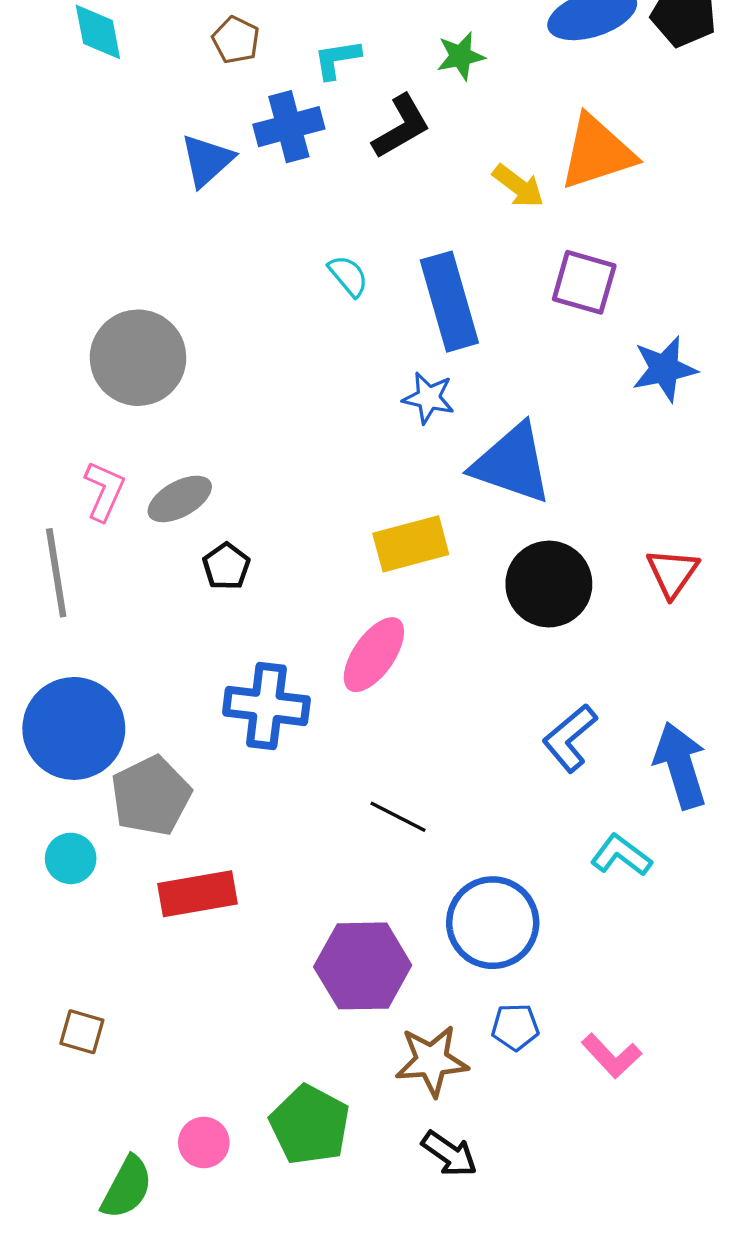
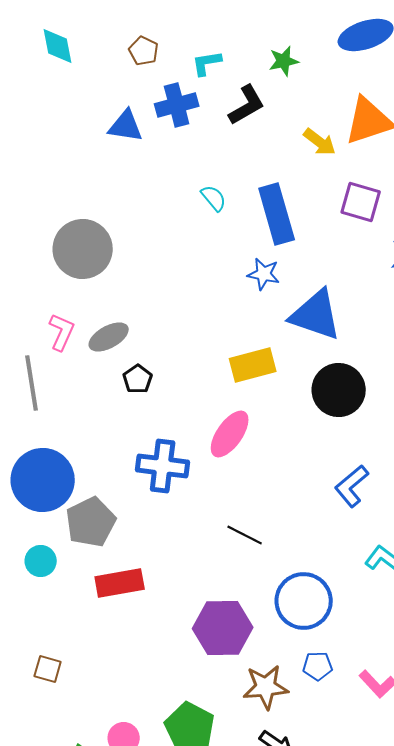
blue triangle: (207, 160) -> (126, 126), turned 51

